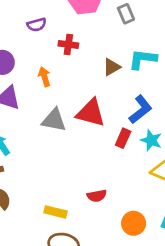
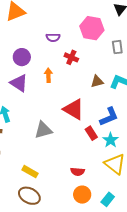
gray triangle: (54, 120) -> (43, 130), moved, turned -42
red rectangle: (123, 138) -> (91, 133), turned -72
red semicircle: (97, 196) -> (77, 172), moved

